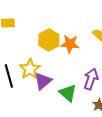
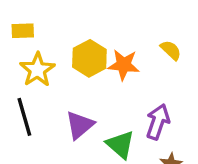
yellow star: (30, 69) -> (37, 70), moved

